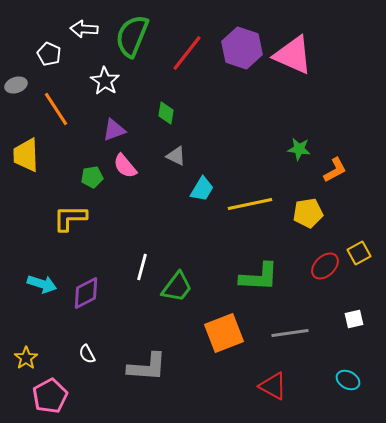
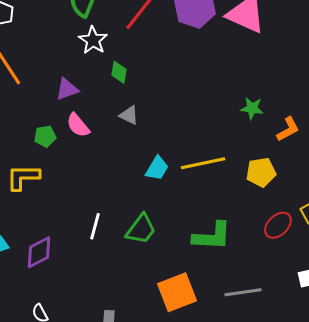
white star: (105, 81) -> (93, 40), moved
cyan trapezoid: (202, 189) -> (157, 168), moved
green trapezoid: (177, 287) -> (141, 229), moved

